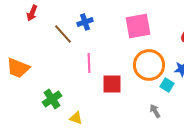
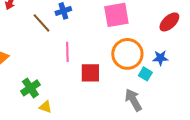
gray arrow: (155, 111) -> (133, 100), size x1.6
yellow triangle: (76, 118) -> (45, 107), moved

